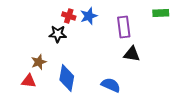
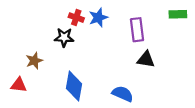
brown star: (39, 62) -> (34, 61), moved
red triangle: (29, 81) -> (19, 85), moved

